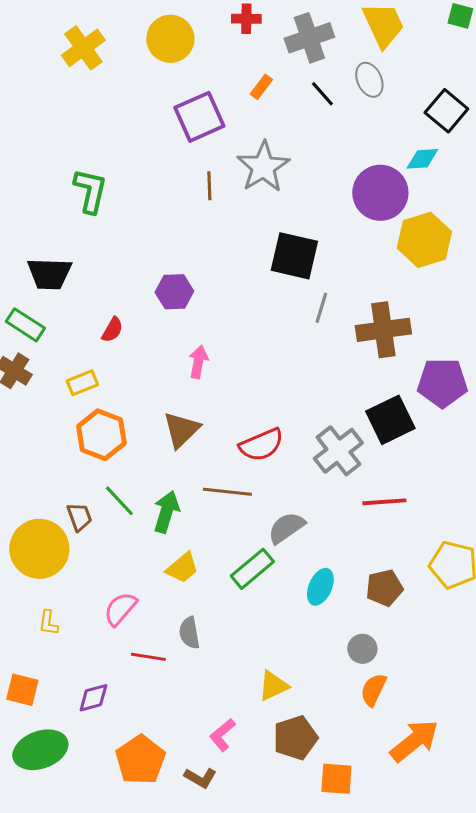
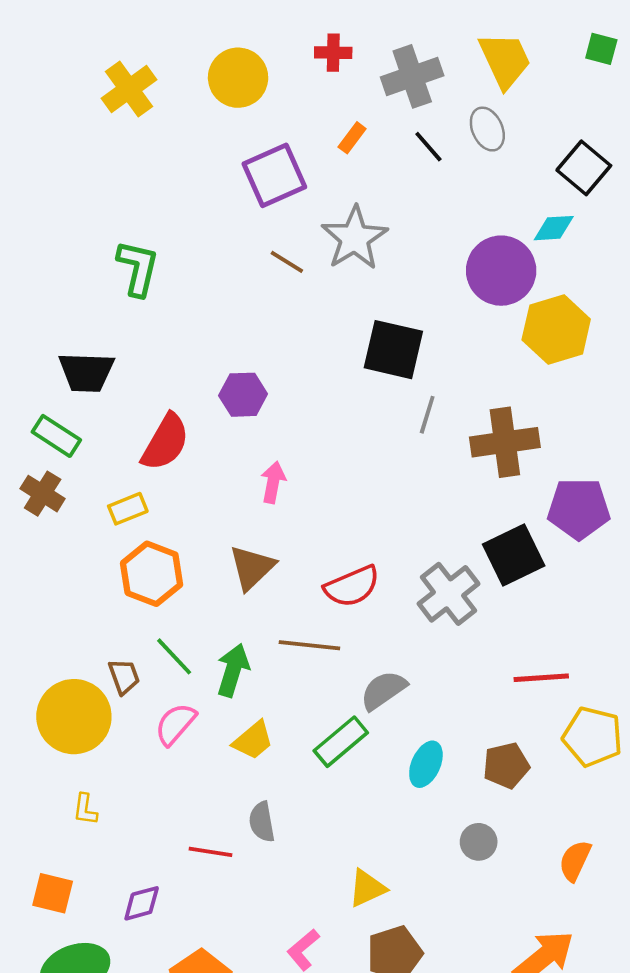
brown line: (209, 186) -> (287, 262), turned -56
red semicircle: (112, 330) -> (165, 442), size x1.8
red line: (384, 502) -> (541, 678), moved
pink semicircle: (120, 609) -> (175, 724), moved
orange semicircle: (373, 690) -> (575, 861), moved

